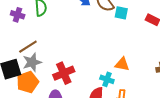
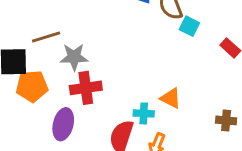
gray star: (32, 62) -> (74, 57), moved
cyan cross: (107, 79) -> (144, 113), turned -32

